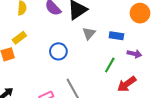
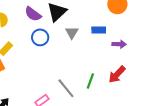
blue circle: (58, 51) -> (40, 37), moved
green line: (110, 65) -> (90, 81), moved

